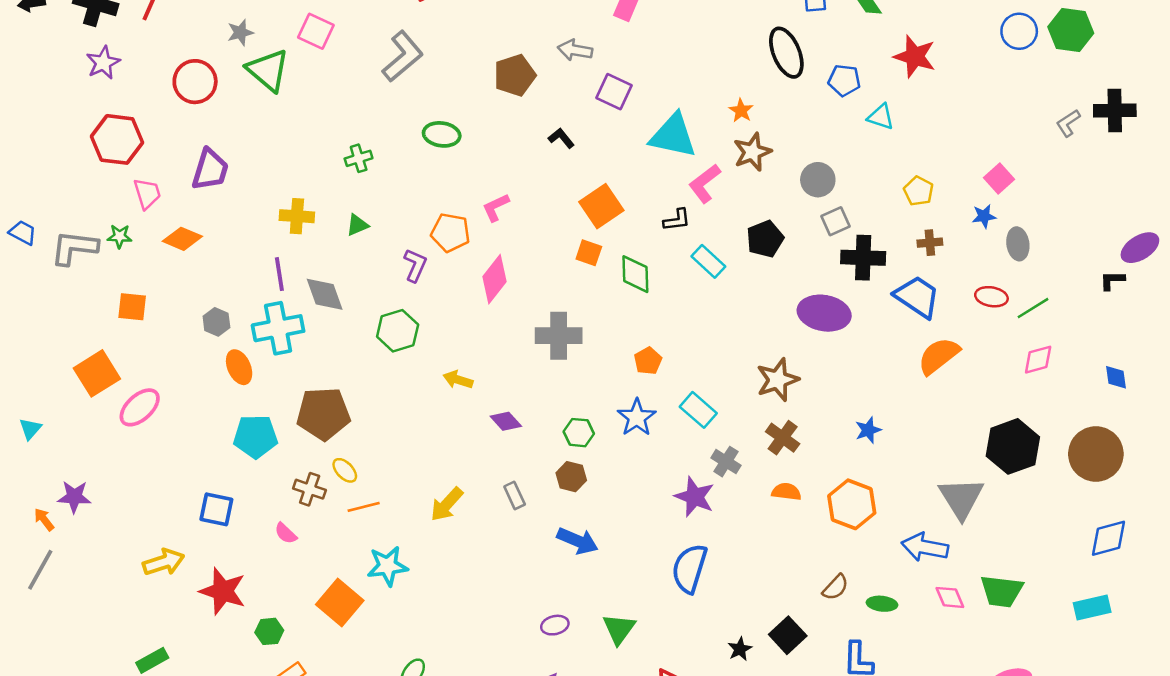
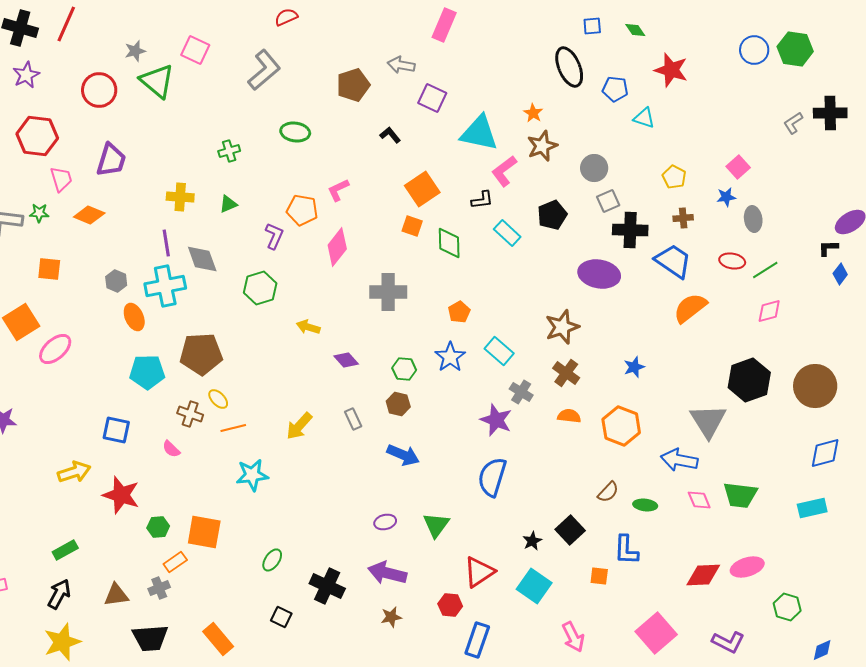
blue diamond: (1116, 377) -> (840, 274), moved, turned 45
orange square: (340, 602) -> (204, 532), moved, turned -30

